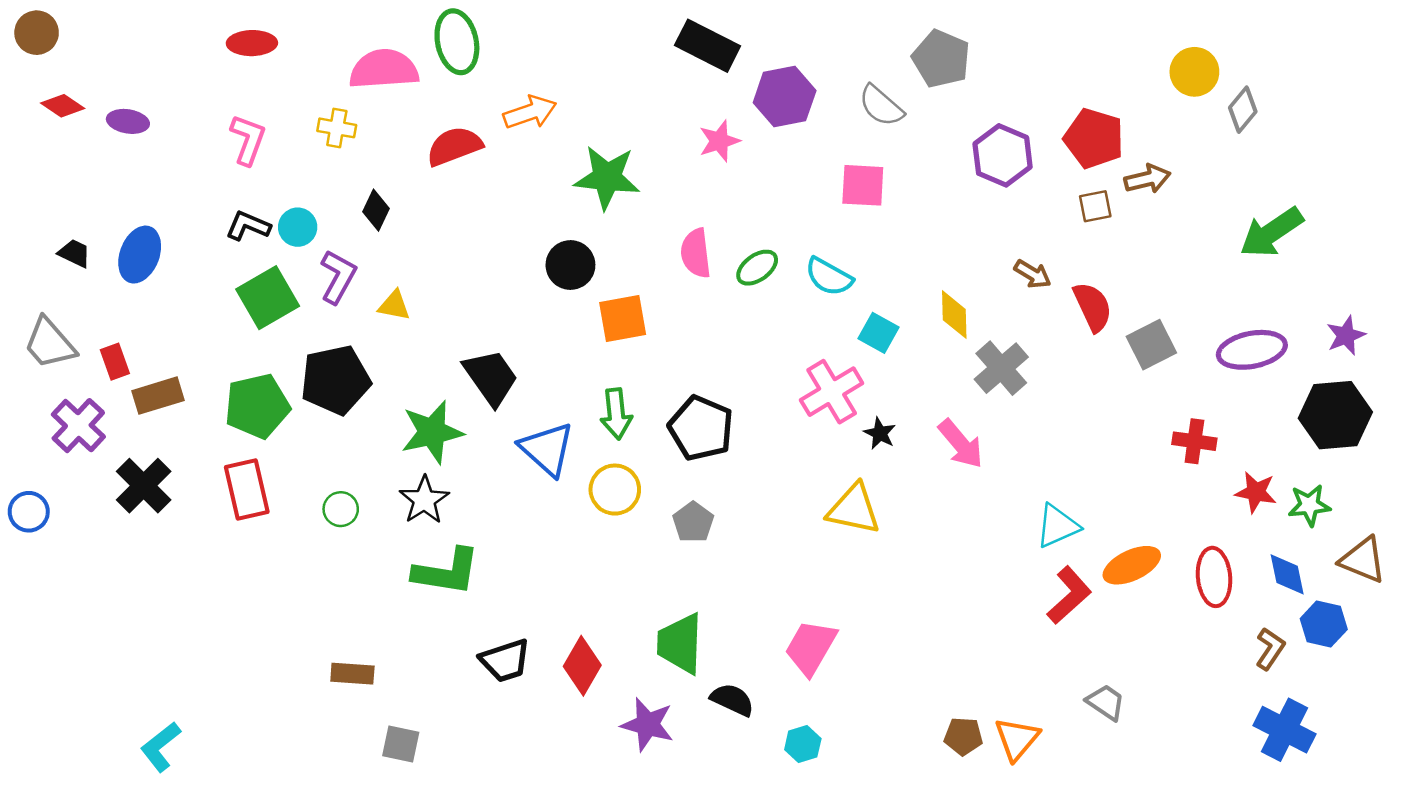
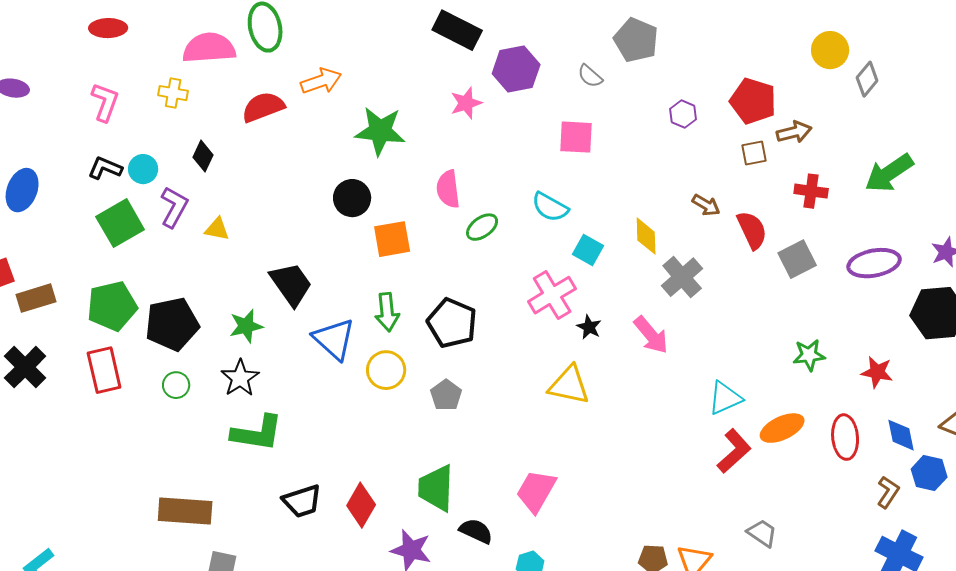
gray semicircle: (881, 106) -> (590, 76), size x0.7
purple hexagon: (1003, 155) -> (683, 114), size x0.6
green ellipse: (757, 268) -> (482, 227), moved
black pentagon: (335, 380) -> (172, 324), moved
green star: (432, 432) -> (246, 326), size x0.7
red cross: (1194, 441) -> (811, 191), moved
green star: (1309, 505) -> (809, 355), moved
brown rectangle: (352, 674) -> (185, 511), size x1.6

